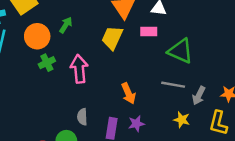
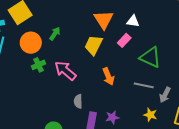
pink rectangle: (149, 31) -> (124, 40), turned -48
pink arrow: (79, 69) -> (65, 71), turned -45
orange arrow: (128, 93) -> (108, 77), moved
gray semicircle: (82, 117) -> (78, 101), moved

